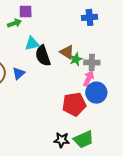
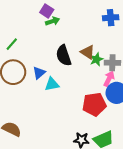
purple square: (26, 11) -> (47, 11), turned 32
green arrow: (14, 23) -> (52, 21), moved
cyan triangle: (32, 44) -> (52, 84), moved

